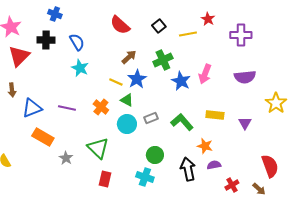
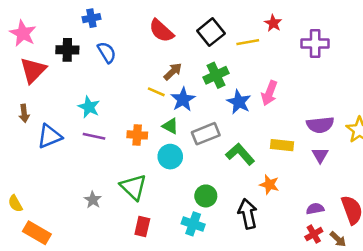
blue cross: (55, 14) -> (91, 18), moved, turned -32
black square: (159, 26) -> (211, 32), size x1.5
cyan star: (80, 68) -> (89, 107), moved
purple semicircle: (245, 77) -> (320, 125), moved
yellow line: (116, 82) -> (156, 92), moved
orange cross: (101, 107) -> (137, 135), turned -35
gray rectangle: (151, 118) -> (206, 134), moved, size x1.5
orange rectangle: (43, 137) -> (37, 233), moved
purple semicircle: (214, 165) -> (315, 209), moved
red cross: (232, 185) -> (314, 234), moved

